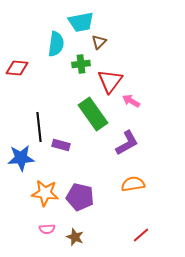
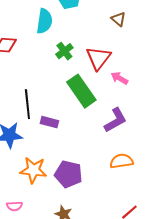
brown triangle: (99, 42) -> (118, 19), moved, turned -35
green cross: (81, 64) -> (64, 51), moved, turned -30
pink semicircle: (47, 229) -> (14, 206), moved

